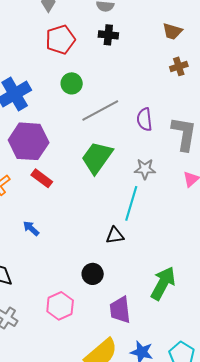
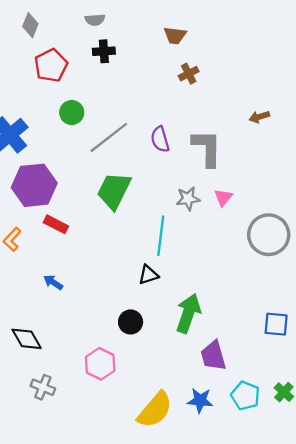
gray star: (145, 169) -> (188, 199), moved
green arrow: (163, 283) -> (188, 313), moved
purple trapezoid: (120, 310) -> (213, 356), moved

